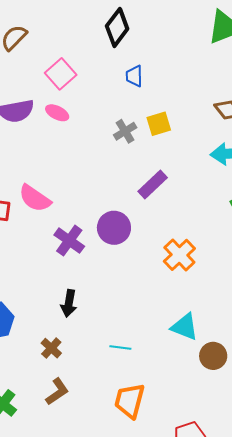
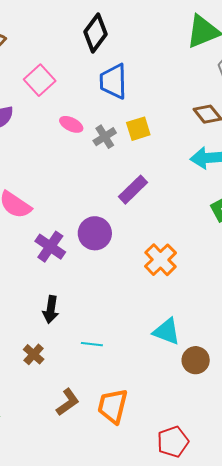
blue trapezoid: (134, 76) -> (113, 81), size x1.6
pink ellipse: (57, 113) -> (71, 124), moved
cyan line: (120, 347) -> (92, 344), moved
brown L-shape: (57, 392) -> (68, 402), moved

